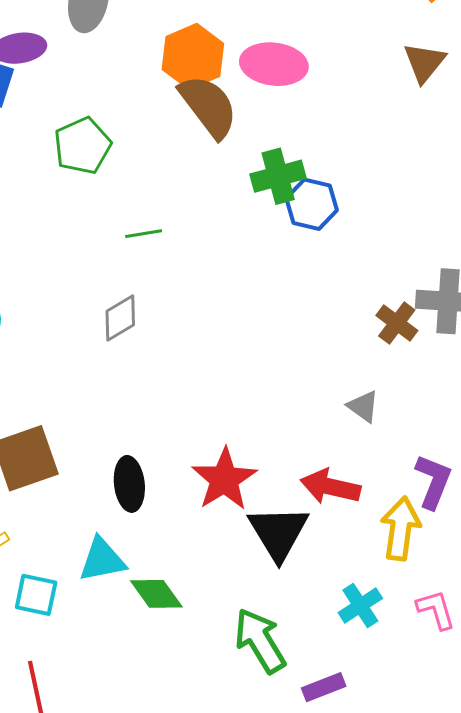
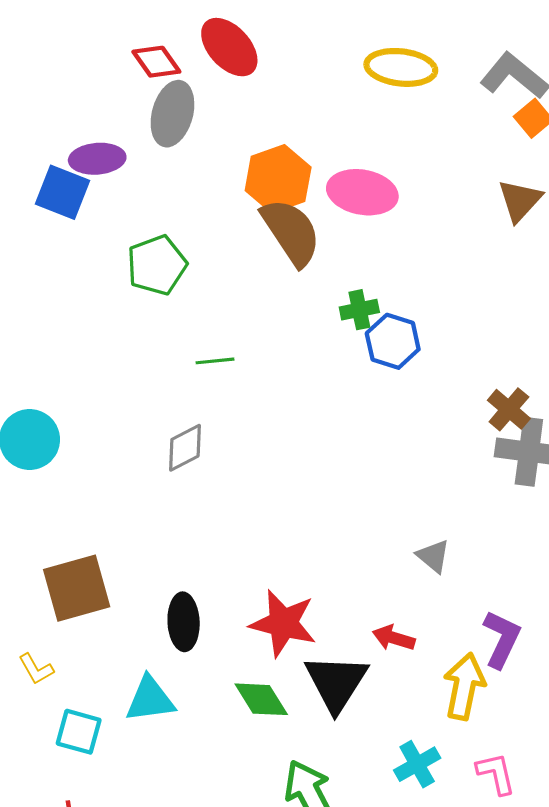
green cross: (278, 176) -> (359, 310), size x0.7
brown cross: (397, 323) -> (509, 409), moved
red star: (224, 479) -> (283, 623), turned -30
red arrow: (330, 487) -> (394, 638), size x0.7
green diamond: (156, 594) -> (261, 699), moved

